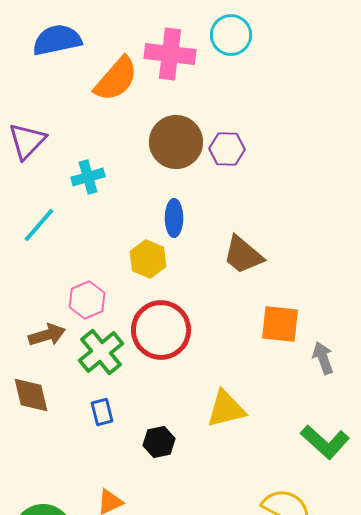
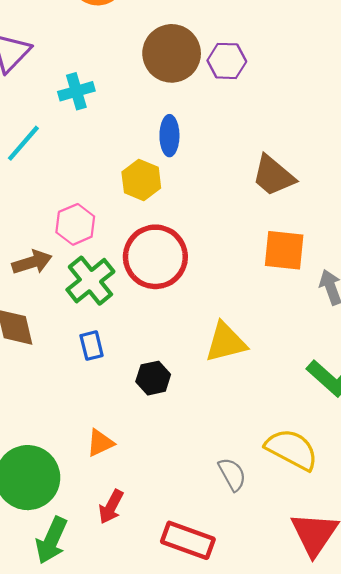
brown trapezoid: (243, 255) -> (273, 176), moved

